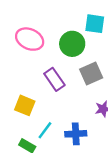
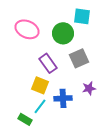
yellow square: (25, 105) -> (40, 85), moved
blue cross: (76, 134) -> (63, 98), moved

